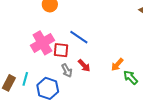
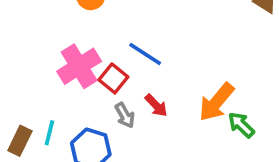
red square: (61, 50) -> (113, 78), turned 35
orange arrow: (117, 65) -> (216, 102), size x1.6

